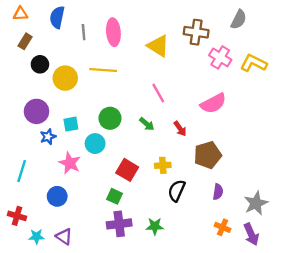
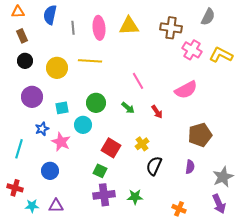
brown rectangle: (25, 41) -> (22, 36), turned -56
yellow triangle: (158, 46) -> (129, 26), moved, turned -35
black circle: (40, 64) -> (25, 61), moved
blue star: (48, 137) -> (42, 129), moved
brown pentagon: (208, 155) -> (200, 135), moved
yellow cross: (163, 165) -> (142, 144), turned -32
orange cross: (223, 227) -> (179, 209), moved
purple triangle: (64, 237) -> (56, 206), turned -35

